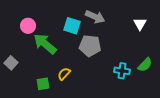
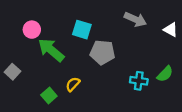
gray arrow: (95, 17) -> (135, 19), moved
white triangle: (140, 24) -> (171, 30), moved, turned -32
green square: (43, 84) -> (49, 96), turned -32

